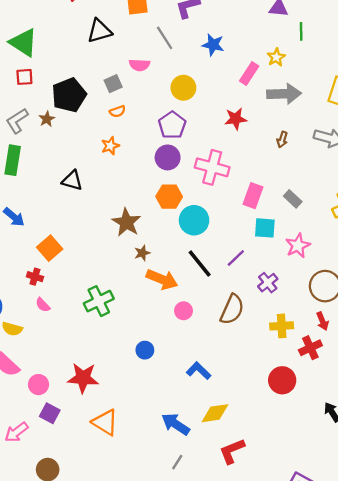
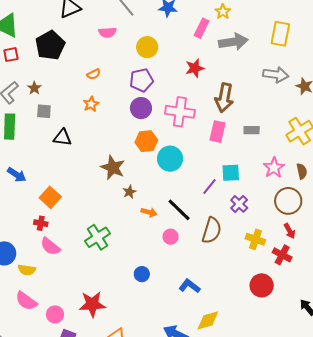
gray square: (113, 84) -> (44, 111), moved, turned 35
black pentagon: (69, 95) -> (50, 45), moved
purple pentagon: (172, 125) -> (142, 80), turned 30
brown arrow: (282, 140) -> (224, 98), moved, size x2.0
gray rectangle: (293, 199) -> (252, 130), turned -35
cyan square: (265, 228) -> (231, 173), moved
pink star: (298, 246) -> (274, 168), moved
black line: (200, 264) -> (179, 210), moved
orange arrow: (162, 279) -> (149, 212), size x0.6
pink semicircle: (43, 305) -> (50, 246), size x1.5
yellow cross: (282, 326) -> (255, 239), turned 30
red cross: (310, 348) -> (282, 255), turned -30

